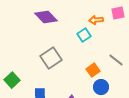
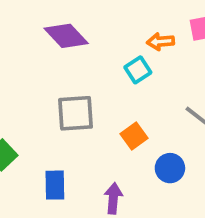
gray square: (51, 58) -> (76, 113), turned 30
orange square: (93, 70) -> (134, 136), moved

